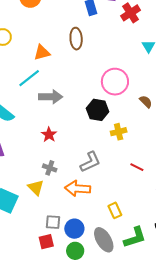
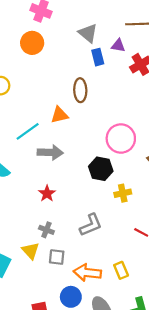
orange triangle: (42, 53) -> (59, 115), moved
orange arrow: (78, 188) -> (87, 273), moved
yellow rectangle: (115, 210) -> (121, 270), moved
gray square: (53, 222) -> (57, 257), moved

